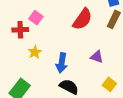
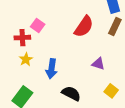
yellow star: (35, 52) -> (26, 59), moved
blue arrow: (62, 63) -> (52, 69), moved

